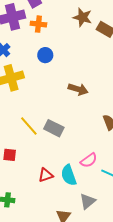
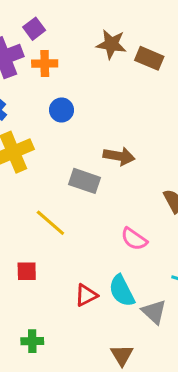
gray rectangle: (54, 128) -> (84, 181), moved
pink semicircle: (89, 160) -> (134, 239), moved, turned 78
gray triangle: (87, 201) -> (154, 312), moved, turned -30

